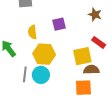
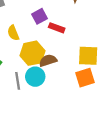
red rectangle: (99, 42) -> (57, 28), moved
yellow square: (82, 56) -> (88, 56), moved, turned 30
brown semicircle: (91, 70) -> (48, 60), moved

